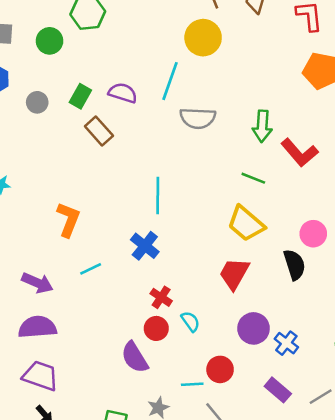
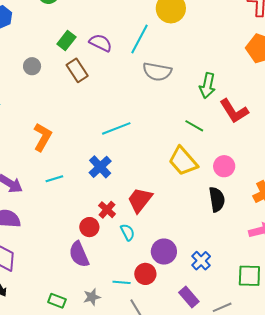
gray circle: (37, 102) -> (32, 66), moved
cyan line: (158, 196) -> (116, 128), turned 60
pink circle: (313, 234) -> (224, 166), moved
red trapezoid: (234, 274) -> (140, 200), moved
red circle: (156, 328) -> (89, 227), moved
purple circle: (254, 328) -> (164, 252), moved

